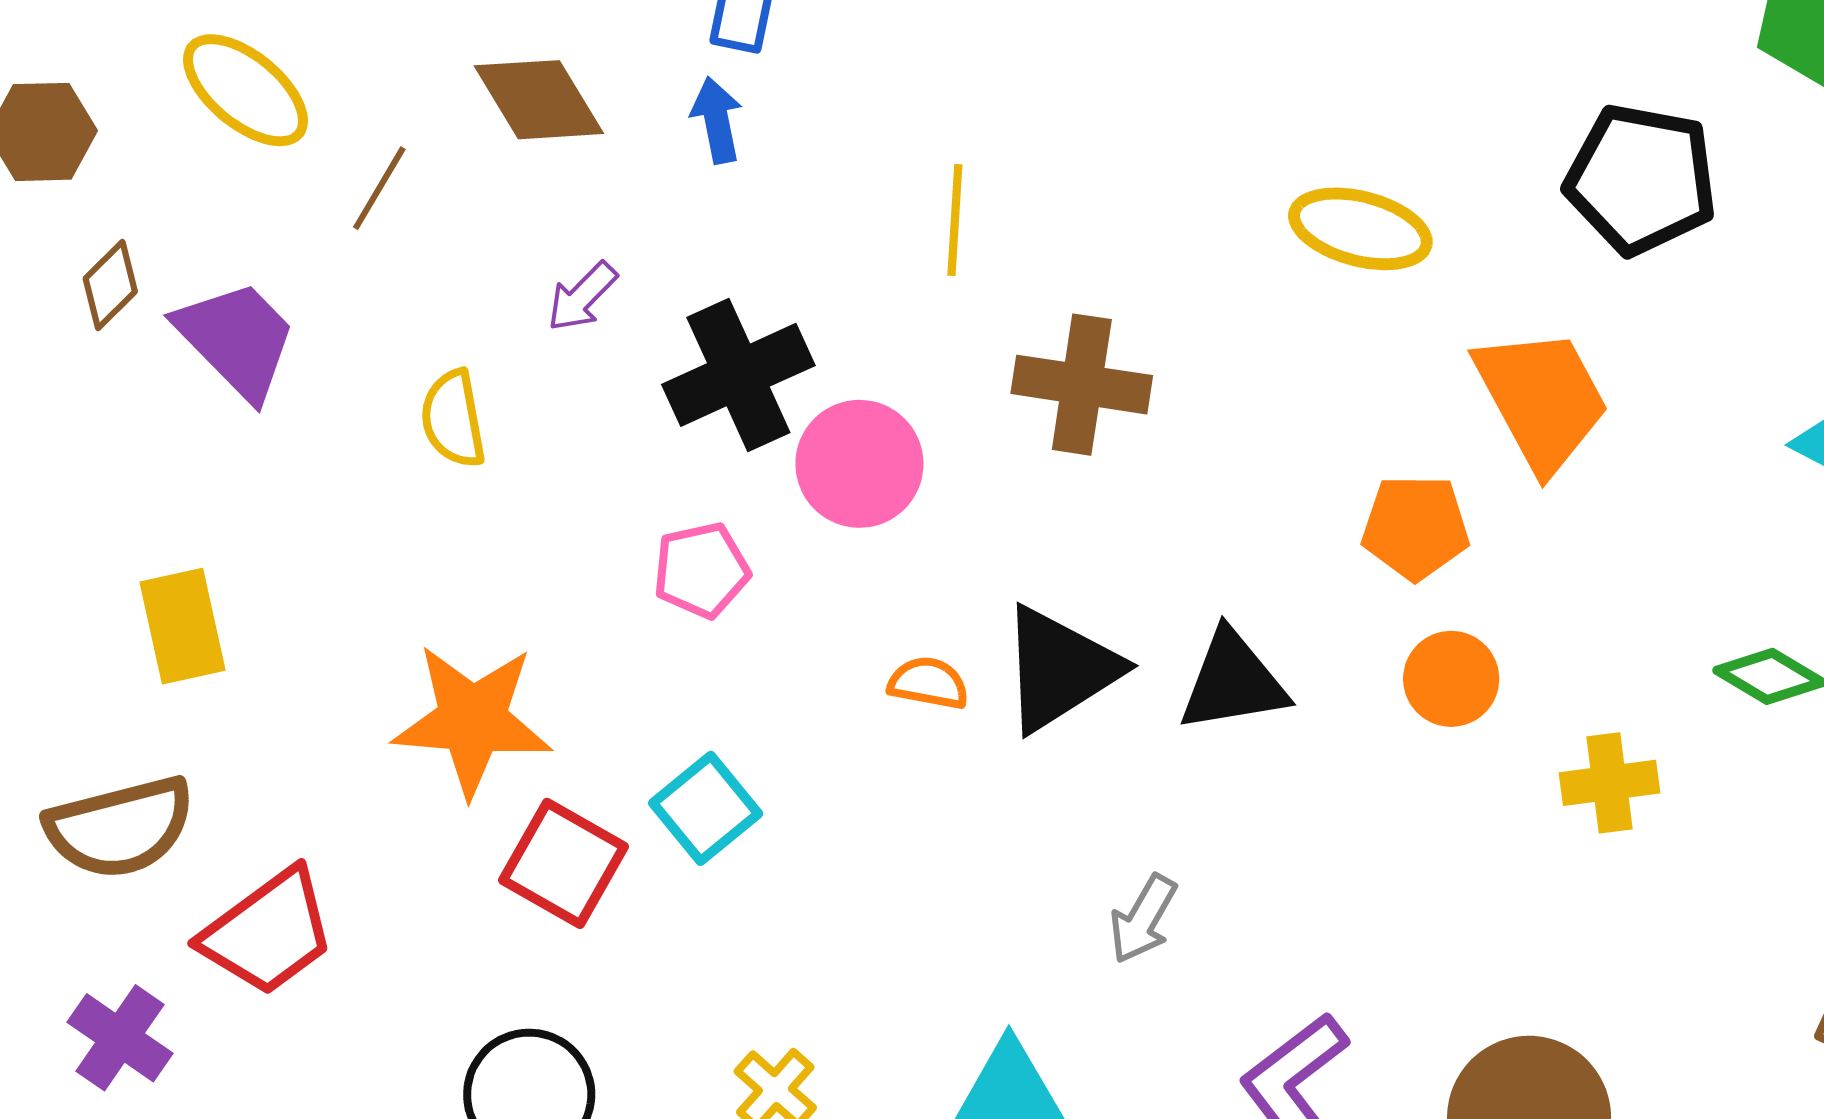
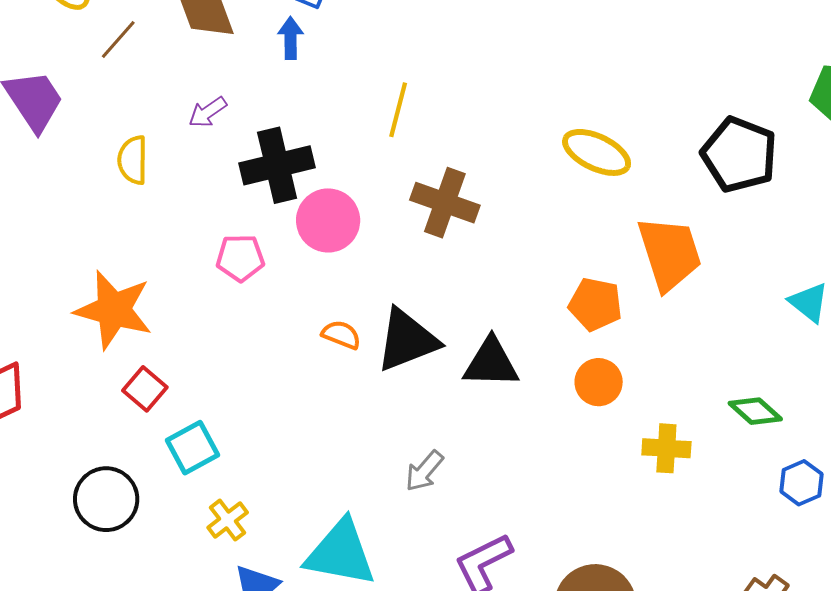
cyan square: (706, 808) -> (193, 448), moved
red square: (564, 863) -> (145, 389), size x0.7

